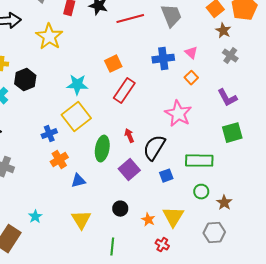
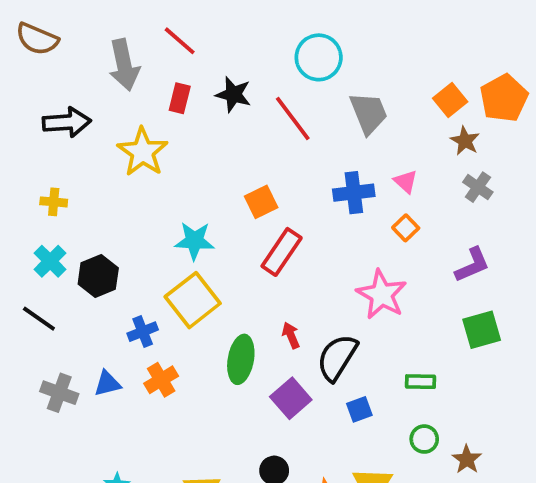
red line: (130, 19) -> (293, 119), turned 68
black hexagon: (25, 80) -> (98, 276), moved
purple L-shape: (227, 98) -> (472, 265), turned -85
green rectangle: (199, 161) -> (420, 382), size x0.6
blue triangle: (78, 181) -> (107, 383), moved

